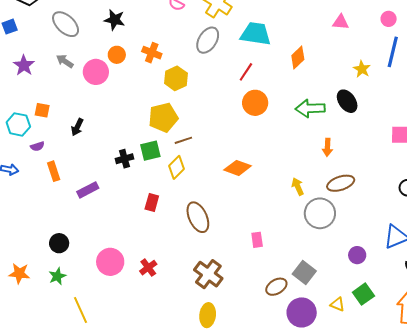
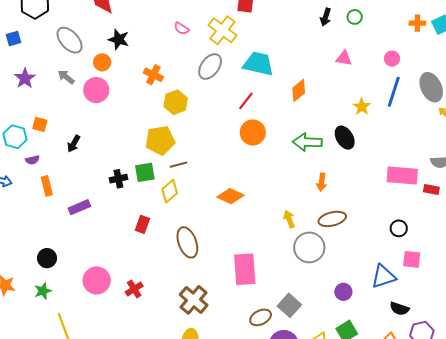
orange circle: (117, 55) -> (102, 62), moved
pink rectangle: (257, 240) -> (245, 269), size x2.0

